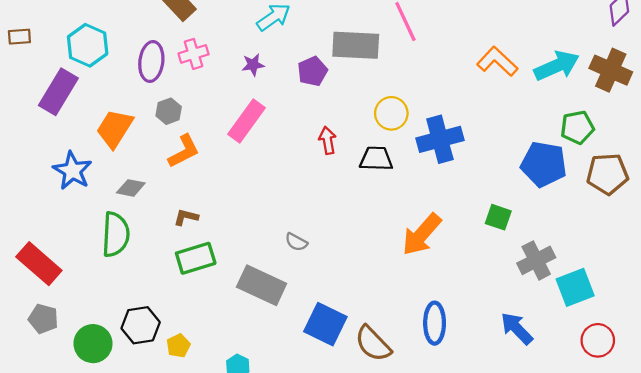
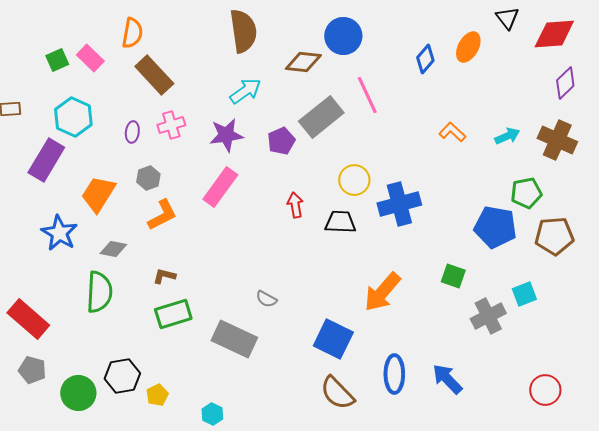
gray rectangle: (356, 45) -> (321, 117), turned -42
purple ellipse: (151, 61) -> (132, 132), size x0.6
orange L-shape: (497, 61) -> (452, 132), size x0.7
purple star: (253, 65) -> (226, 135), size x1.6
cyan arrow: (557, 66) -> (507, 136), size x0.6
cyan square: (575, 287) -> (524, 294), moved, size x0.7
blue square: (325, 324) -> (333, 339), moved
blue arrow: (517, 328) -> (447, 379), moved

